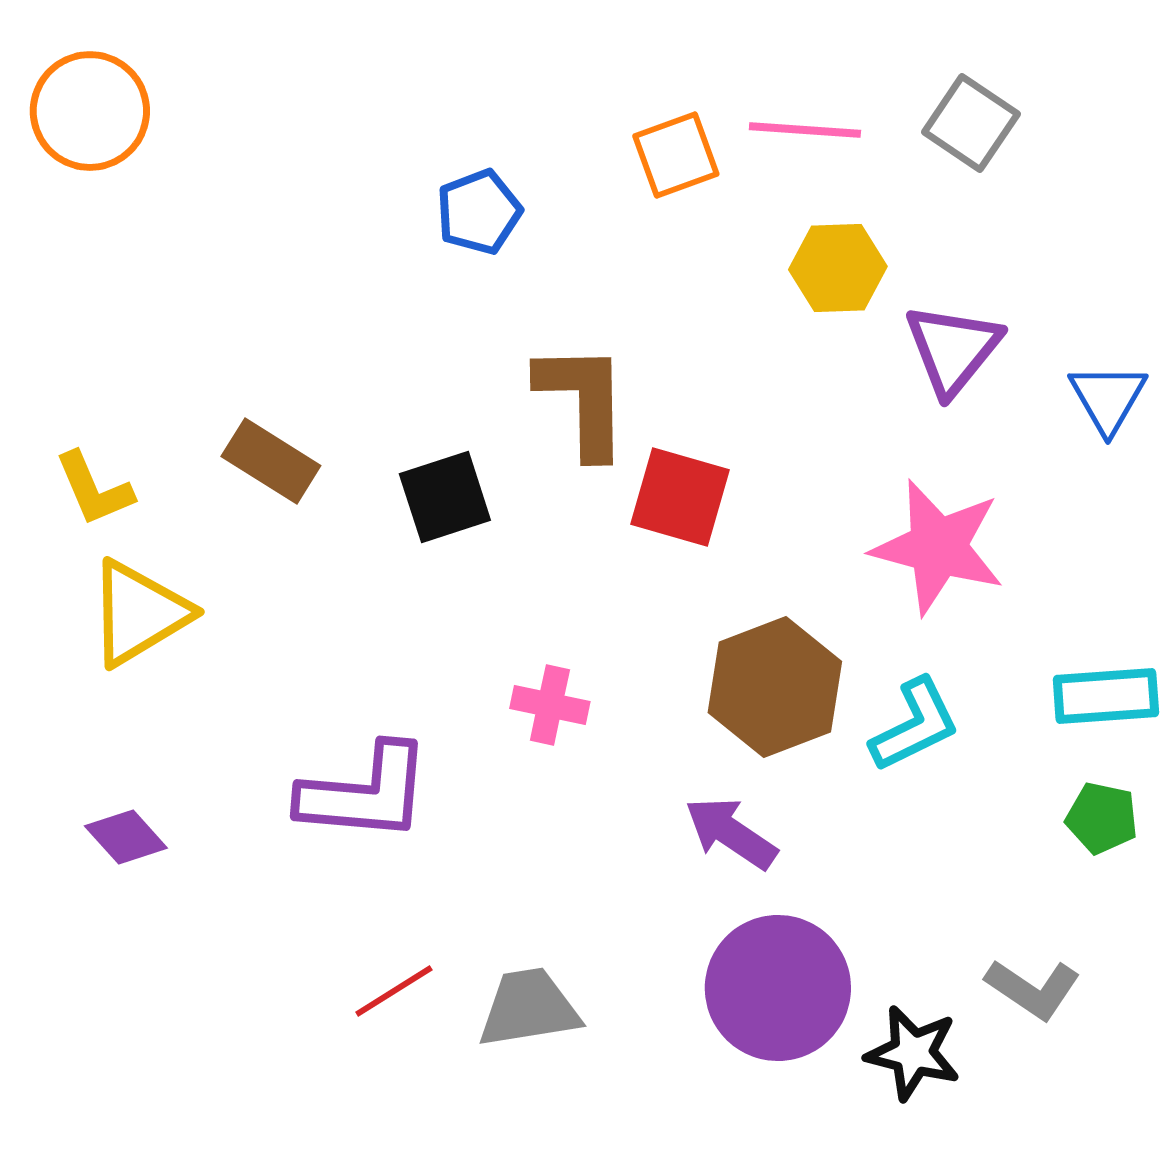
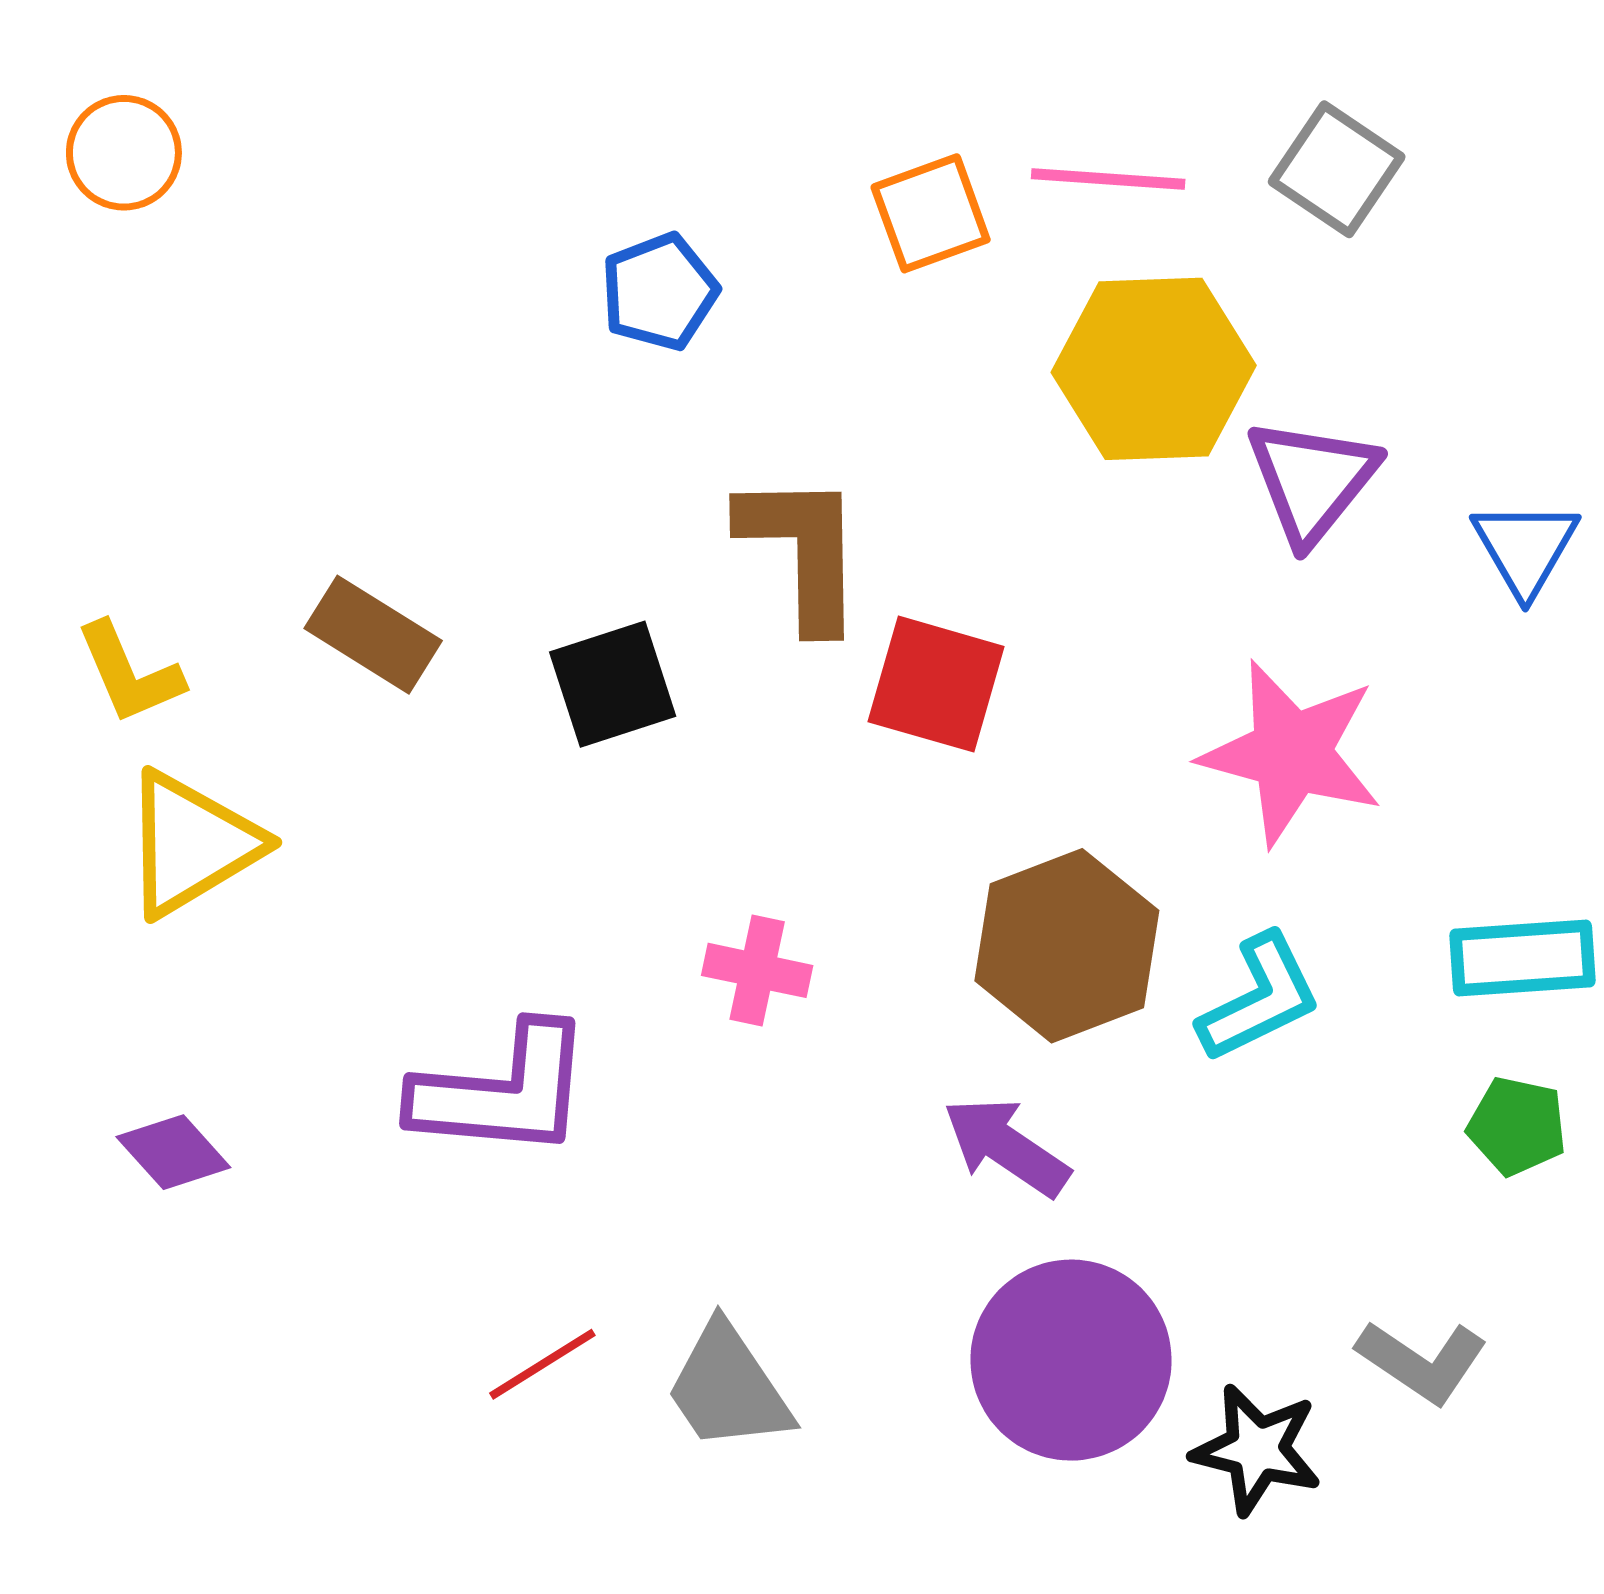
orange circle: (90, 111) -> (124, 153), size x0.7
yellow hexagon: (838, 268) -> (1154, 369), size x1.5
gray trapezoid: (529, 1008) -> (728, 1388), turned -115

